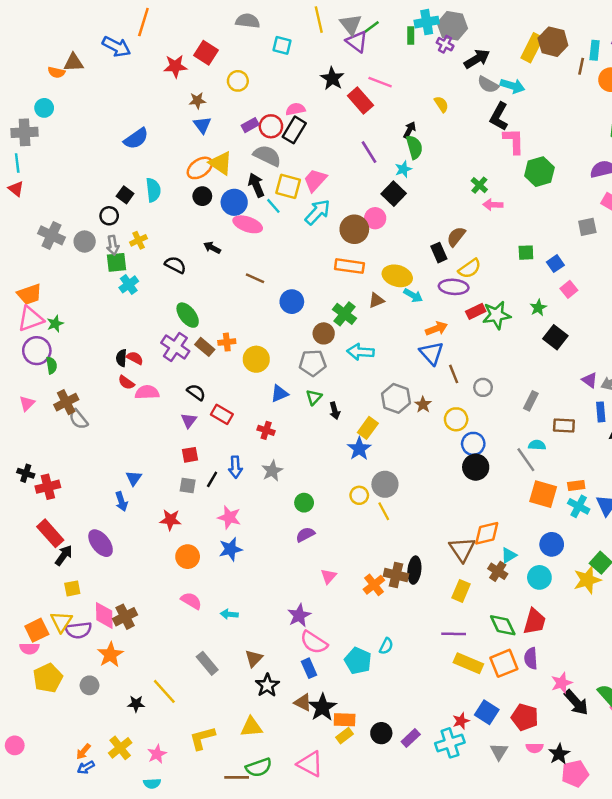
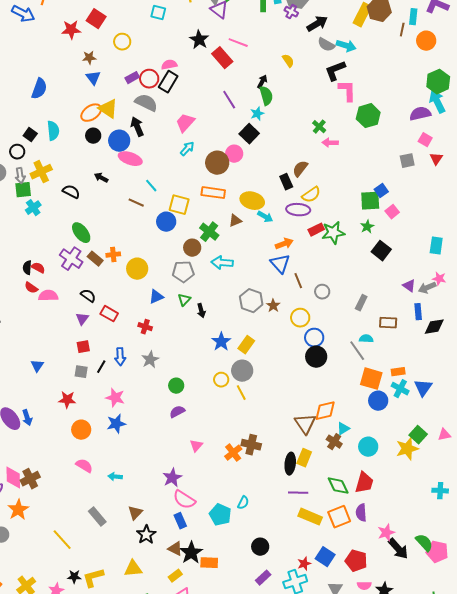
black L-shape: (499, 116) -> (335, 71), turned 40
blue semicircle: (136, 139) -> (39, 89), turned -35
yellow square: (288, 186) -> (179, 205), moved
cyan line: (273, 206) -> (151, 186), moved
cyan arrow: (318, 212) -> (187, 149), size x0.7
yellow cross: (139, 240) -> (41, 172), size x1.5
green square: (526, 253) -> (370, 201), moved, size x1.5
yellow rectangle: (368, 428) -> (246, 345), moved
blue arrow: (121, 501) -> (27, 418), moved
blue circle: (552, 544) -> (378, 401), moved
black ellipse: (414, 570) -> (290, 464), moved
black star: (136, 704) -> (74, 577), moved
black circle: (381, 733) -> (260, 547), moved
yellow rectangle: (345, 736) -> (175, 576), moved

